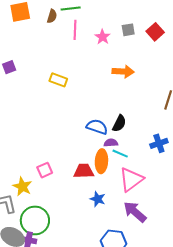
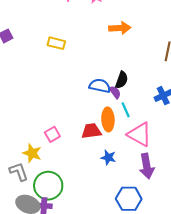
purple semicircle: (111, 143) -> (115, 92), moved, turned 64
cyan line: (120, 154) -> (126, 110), turned 49
pink triangle: (131, 179) -> (139, 134), turned -48
purple arrow: (135, 212) -> (147, 166), turned -135

